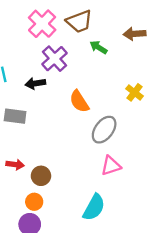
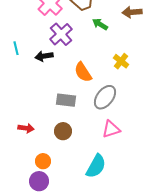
yellow cross: (135, 92) -> (121, 61), moved
gray rectangle: (15, 116) -> (66, 100), moved
brown circle: (41, 176) -> (63, 131), moved

